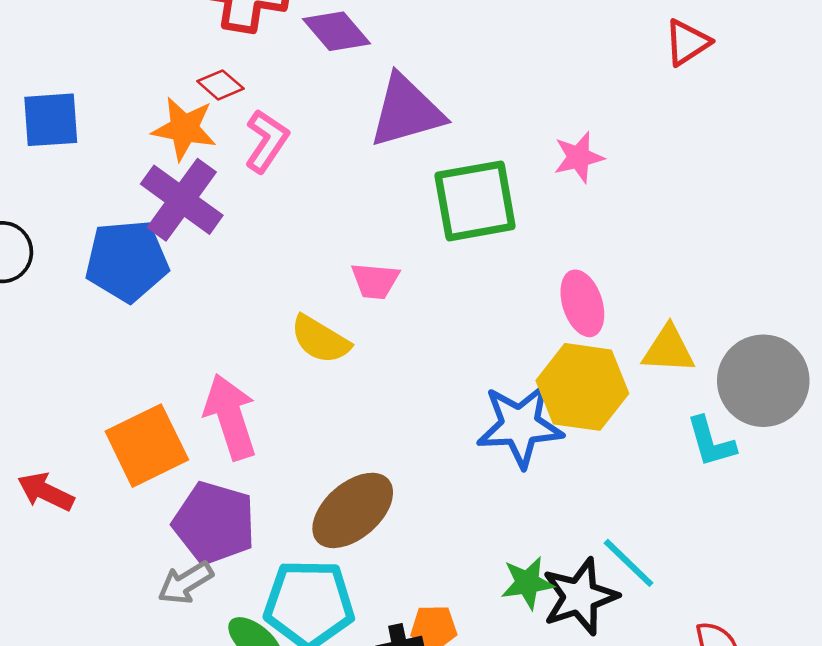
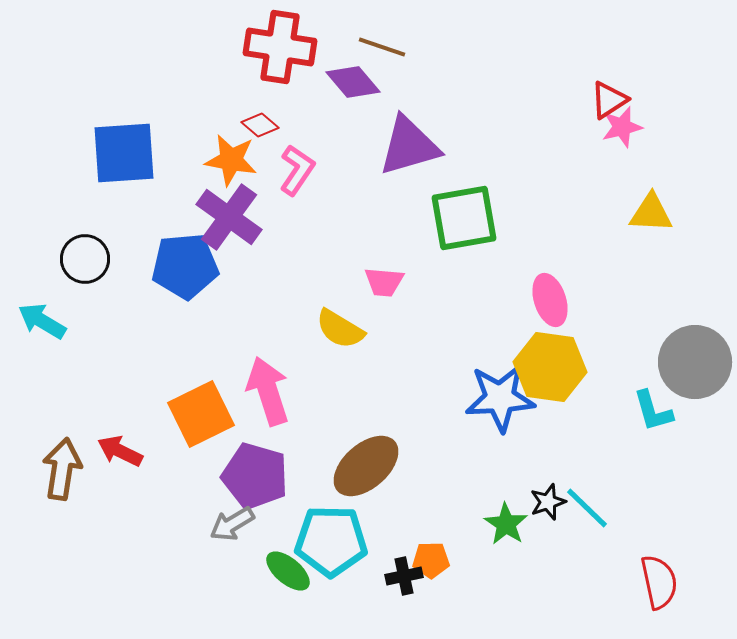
red triangle: (687, 42) -> (609, 100), moved
blue square: (51, 120) -> (124, 153), size x1.4
pink star: (579, 157) -> (622, 127), moved
yellow triangle: (668, 349) -> (651, 213), moved
green star: (527, 583) -> (506, 524), turned -30
black star: (580, 597) -> (548, 502), moved, size x0.6

